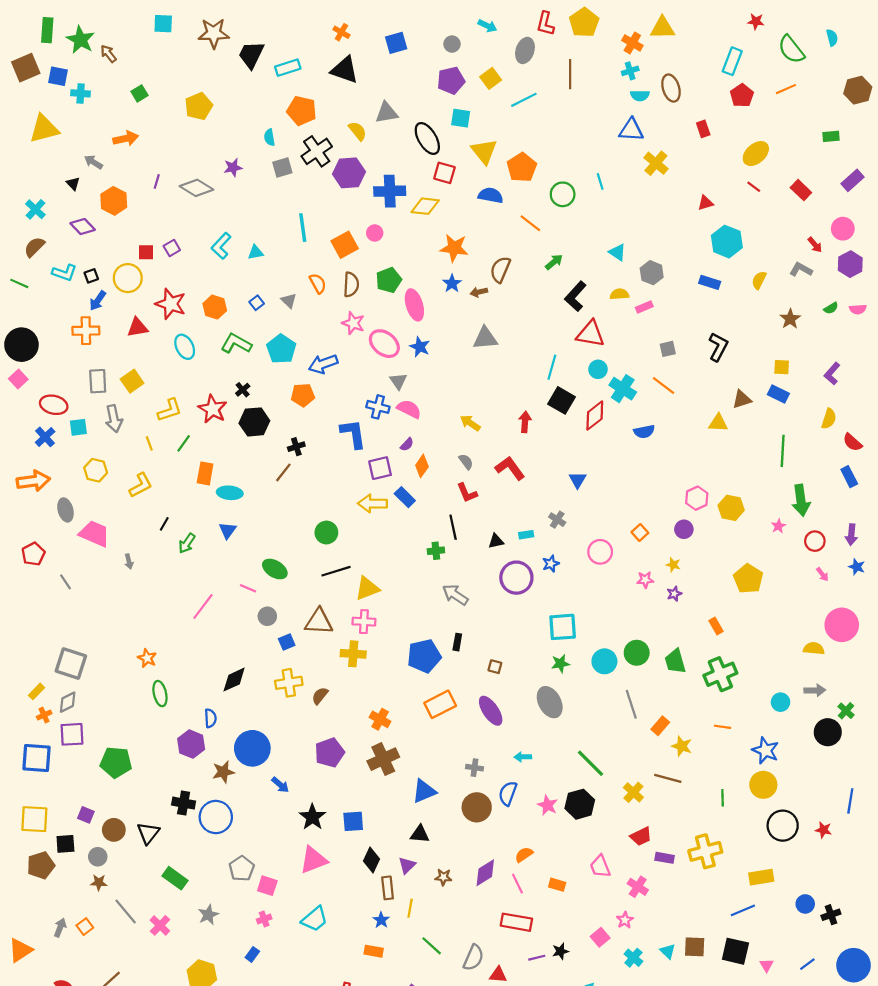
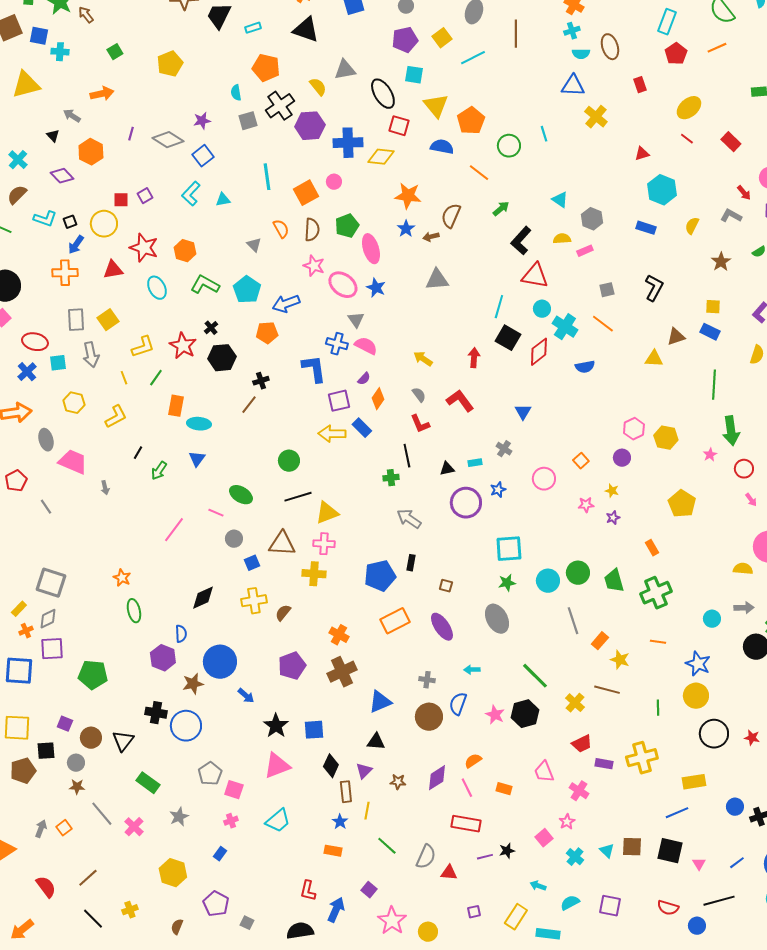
cyan rectangle: (288, 68) -> (253, 28), size x0.7
blue square: (257, 303) -> (203, 156), moved, size x1.5

